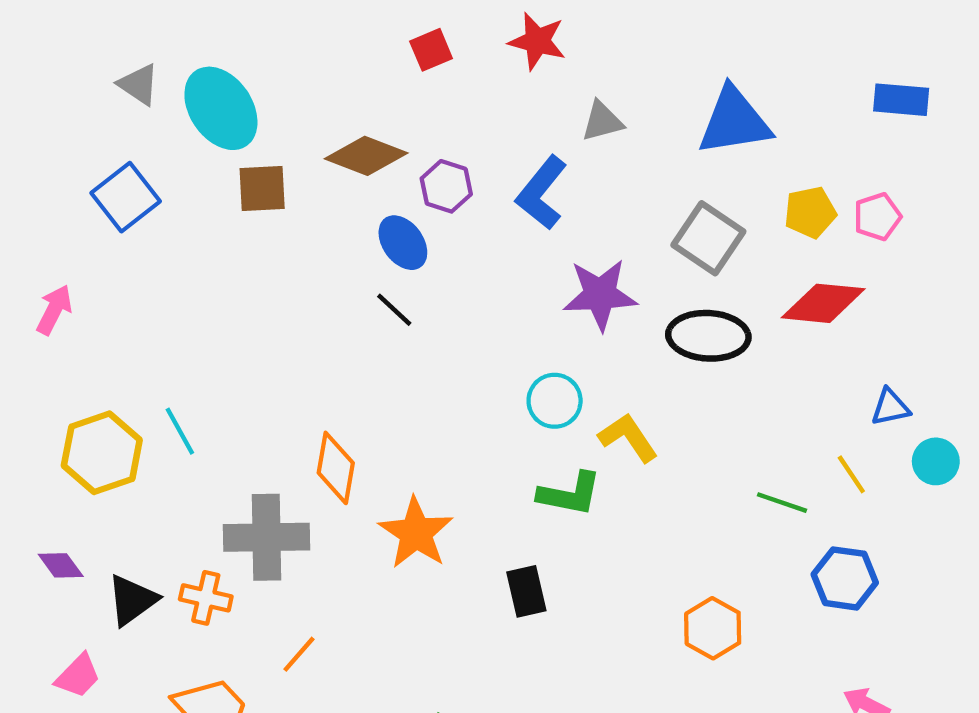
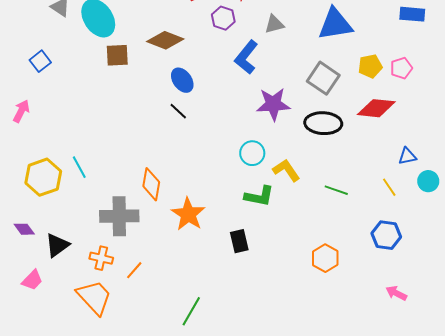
purple hexagon: (446, 186) -> (223, 18), moved
blue square: (126, 197) -> (40, 61), moved, size x0.7
green line: (782, 503) -> (336, 190), moved
orange cross: (206, 598) -> (101, 258), moved

